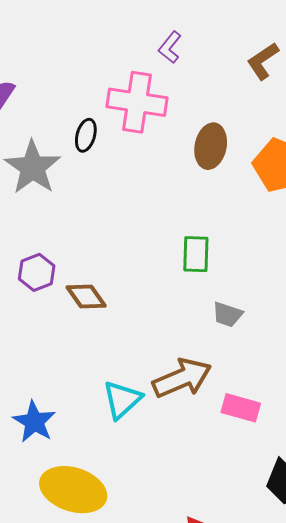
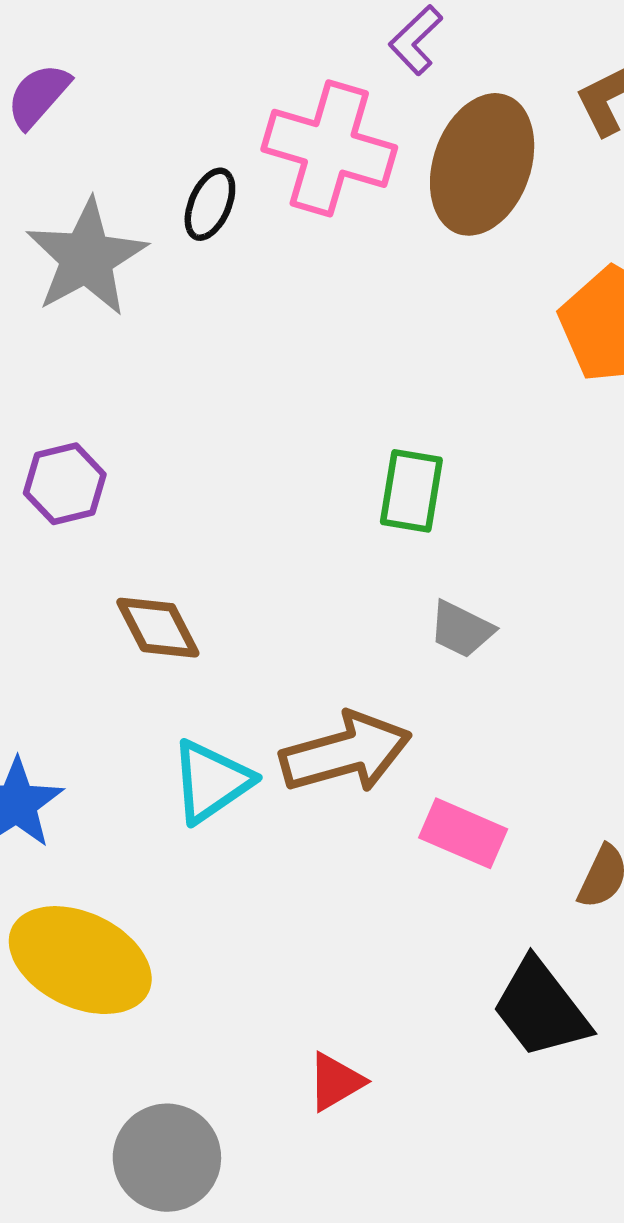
brown ellipse: (211, 146) -> (482, 164), moved, size x1.4
brown diamond: (86, 297) -> (158, 628), moved

